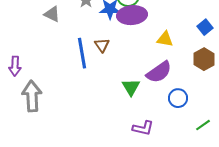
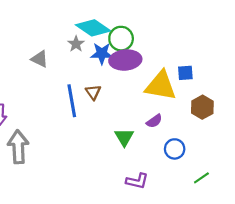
blue square: (205, 27) -> (185, 73), moved, turned 35
yellow triangle: (165, 39) -> (161, 86), size x1.8
purple semicircle: (159, 72) -> (154, 121), size x0.6

